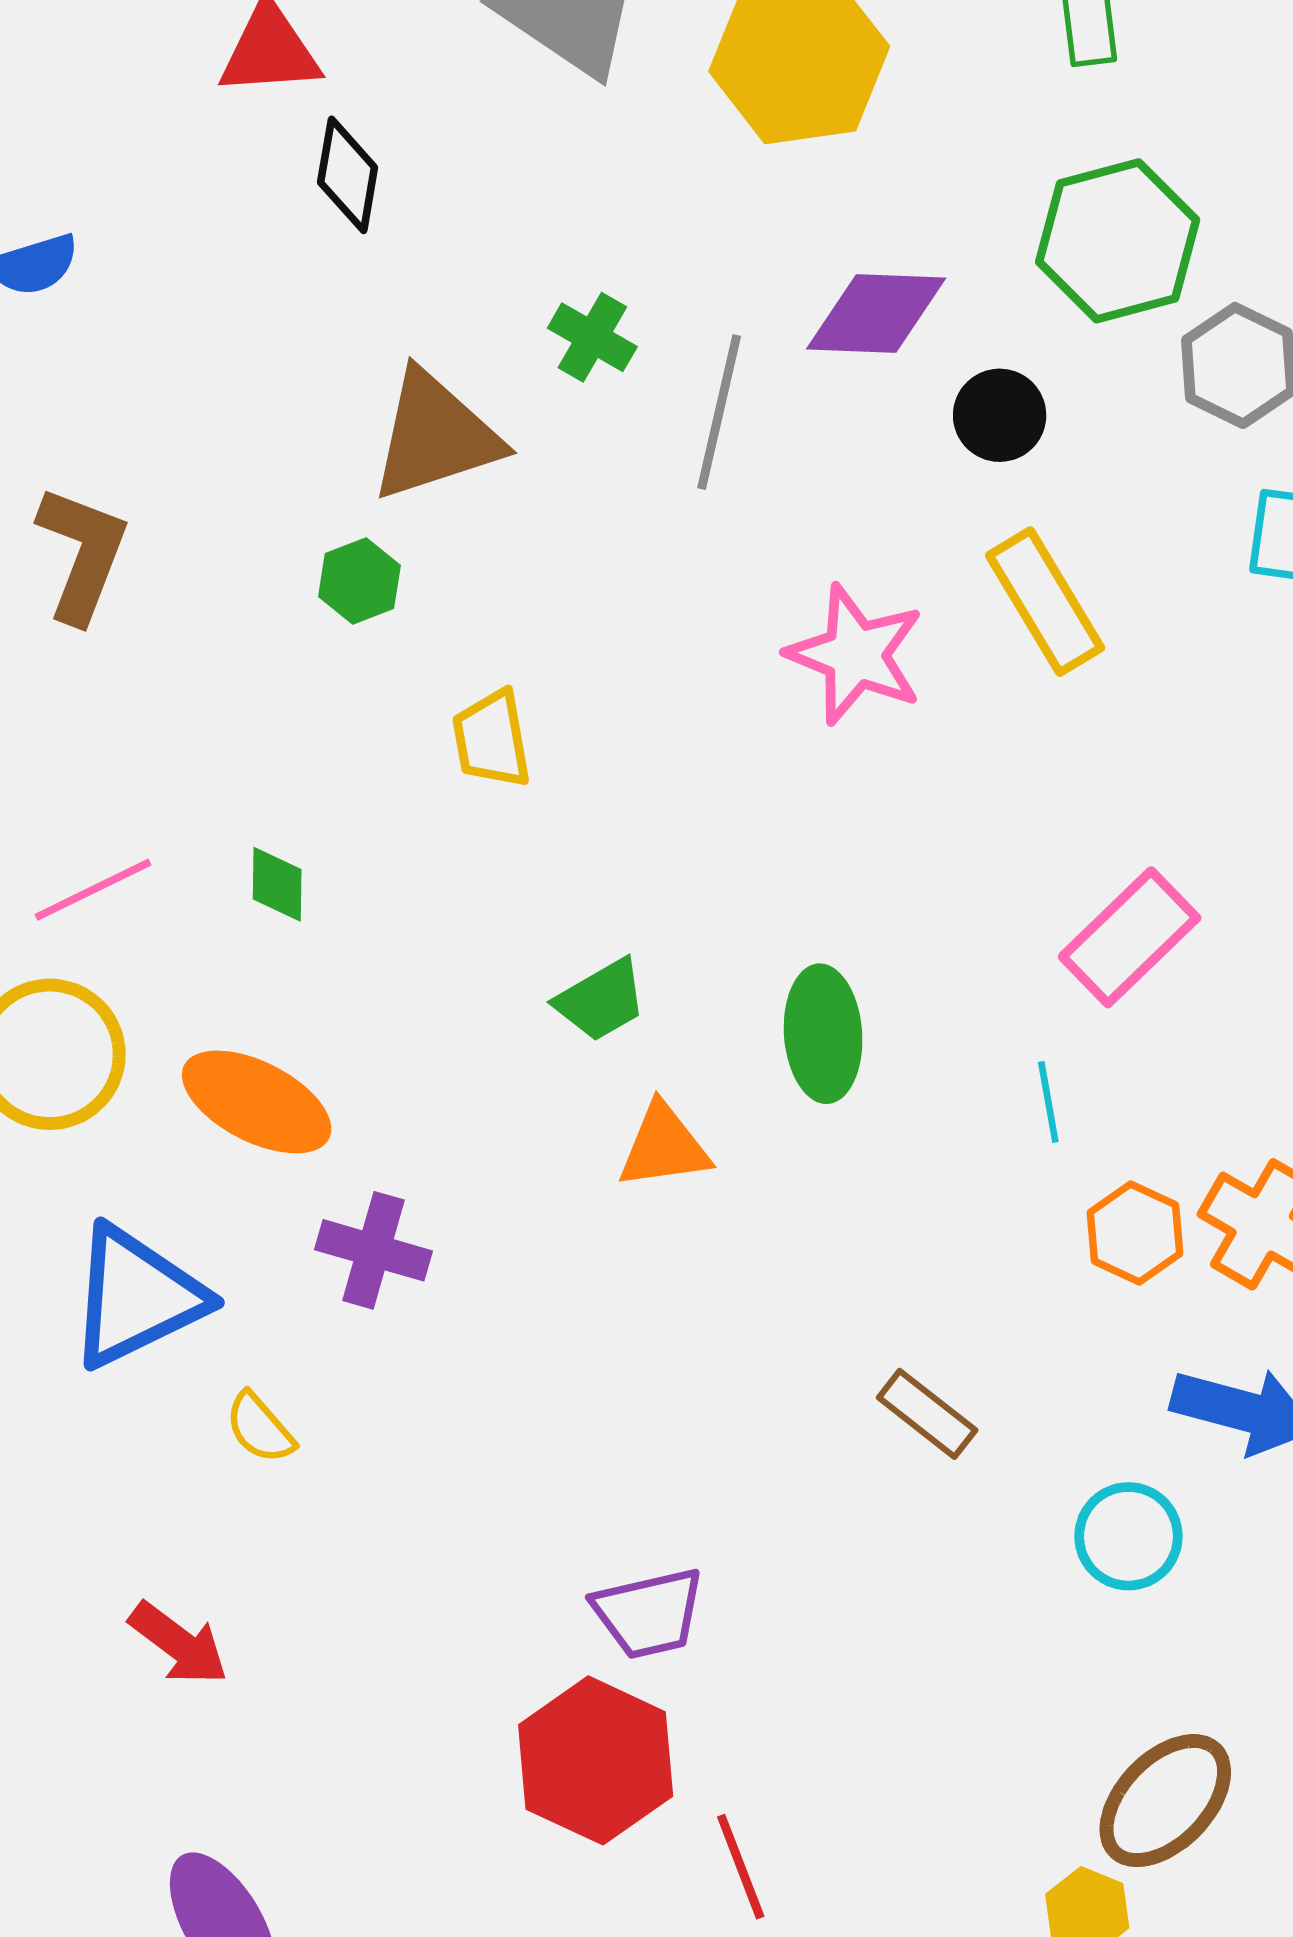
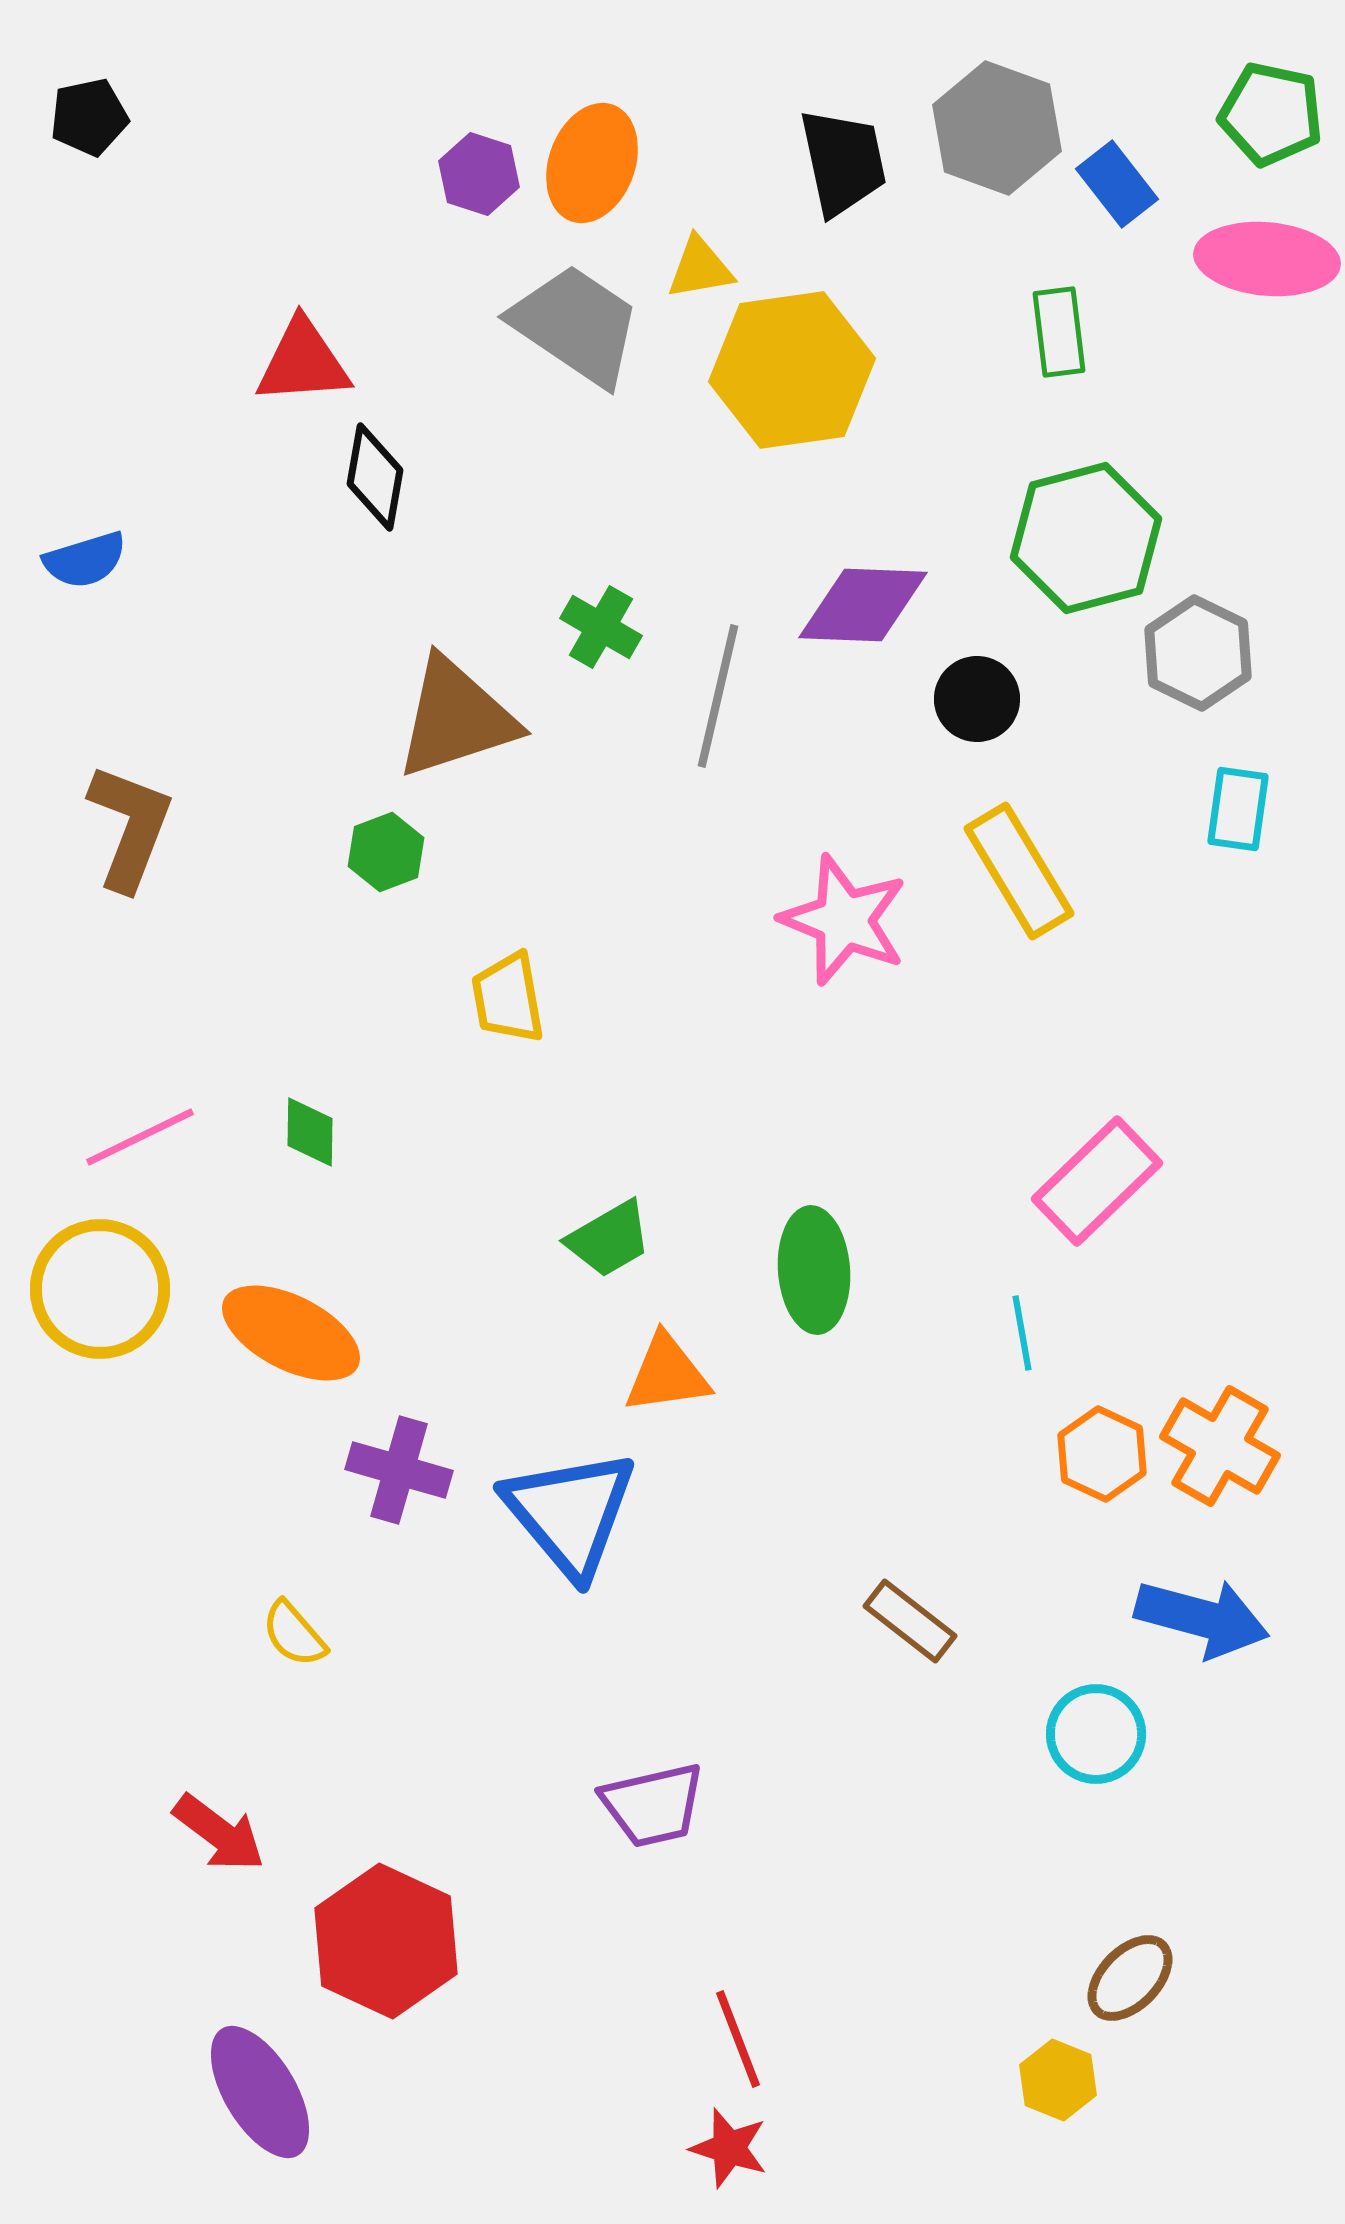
blue triangle: (136, 1297) -> (570, 1513), moved, turned -44
red hexagon: (596, 1760) -> (386, 1941), moved
brown ellipse: (1165, 1801) -> (1130, 1978), size x0.7

